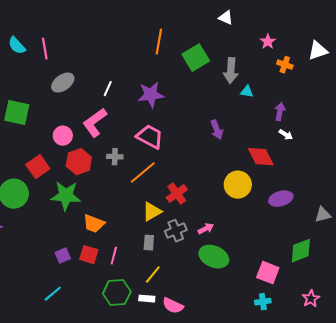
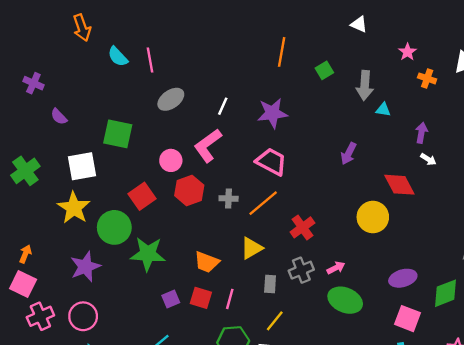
green square: (196, 58) -> (324, 70), size x0.6
purple arrow: (217, 130) -> (349, 154), turned 48
gray cross: (115, 157) -> (229, 199), moved
green star: (66, 196) -> (148, 254), moved
purple ellipse: (281, 199) -> (403, 278), moved
yellow triangle: (152, 212) -> (252, 248), moved

